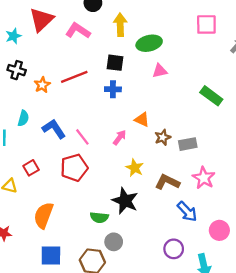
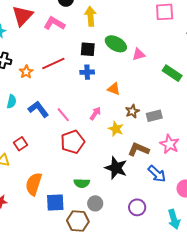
green ellipse: (149, 43) -> (116, 44), moved, turned 45
pink triangle: (160, 71) -> (139, 54), moved
orange triangle: (142, 119) -> (114, 89), moved
red pentagon: (74, 168) -> (73, 142), moved
yellow star: (135, 168) -> (116, 129), moved
black star: (125, 201) -> (116, 168), moved
purple circle: (174, 249) -> (137, 207), moved
blue square: (51, 256) -> (55, 203), moved

